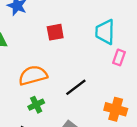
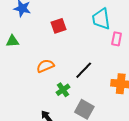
orange semicircle: (33, 75) -> (45, 66), size x0.7
green cross: (36, 105) -> (63, 90), moved

